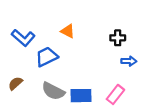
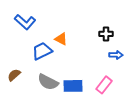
orange triangle: (68, 31) -> (61, 39), moved
blue L-shape: (23, 38) -> (25, 22), moved

